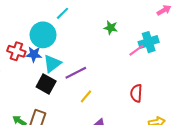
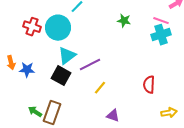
pink line: (136, 50) -> (161, 21), moved, turned 56
red cross: (16, 51) -> (32, 27), moved
blue star: (34, 54) -> (27, 70), moved

